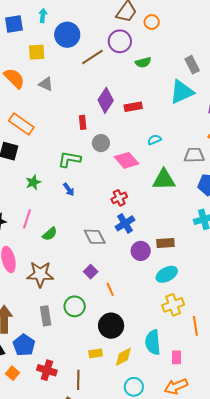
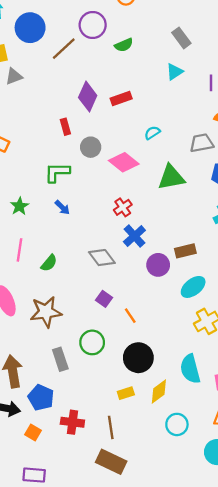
gray triangle: (46, 84) -> (14, 76), moved, turned -35
cyan triangle: (182, 92) -> (175, 72), size x0.6

